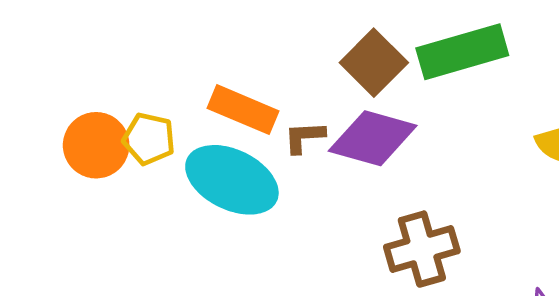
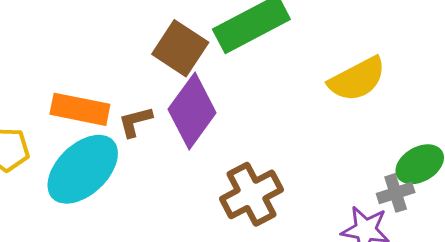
purple diamond: (373, 138) -> (192, 111), turned -58
cyan ellipse: (232, 180) -> (83, 169), turned -58

